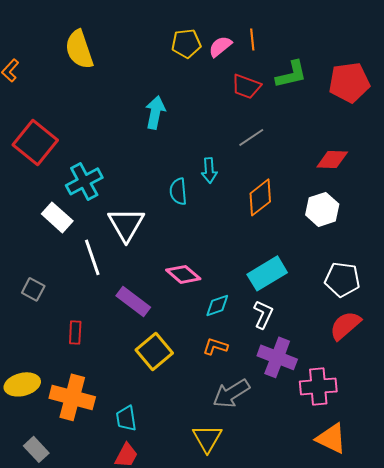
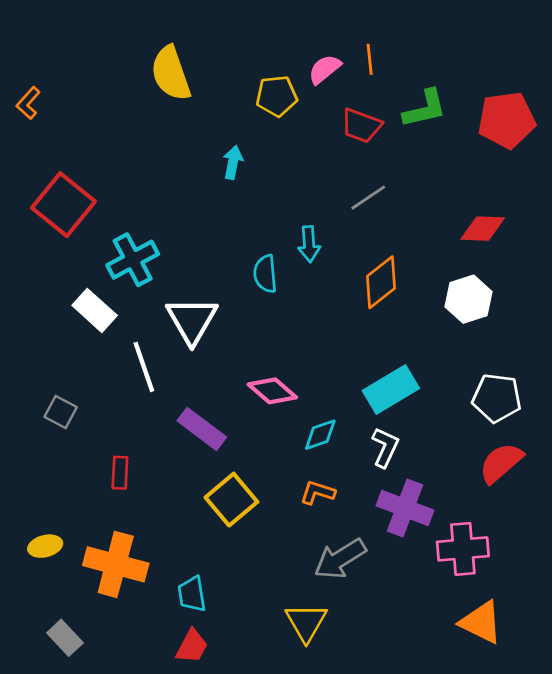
yellow pentagon: (186, 43) -> (277, 96), moved
yellow semicircle: (79, 49) -> (171, 73), moved
cyan arrow: (155, 112) -> (233, 162), size x0.7
yellow ellipse: (22, 384) -> (45, 546), size x0.7

